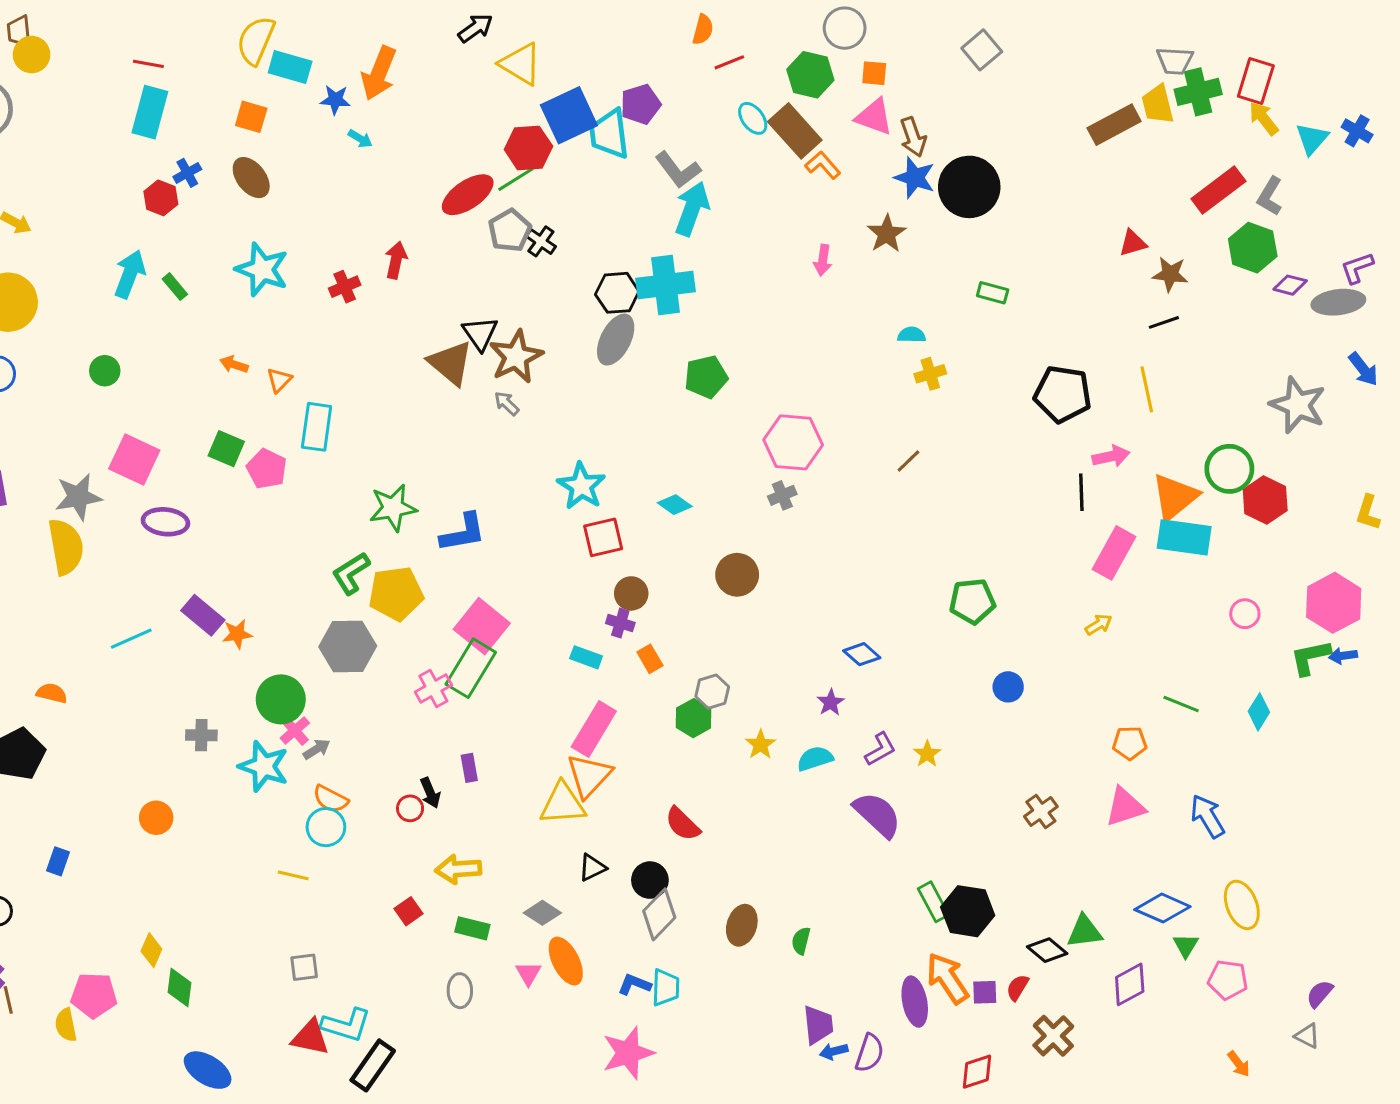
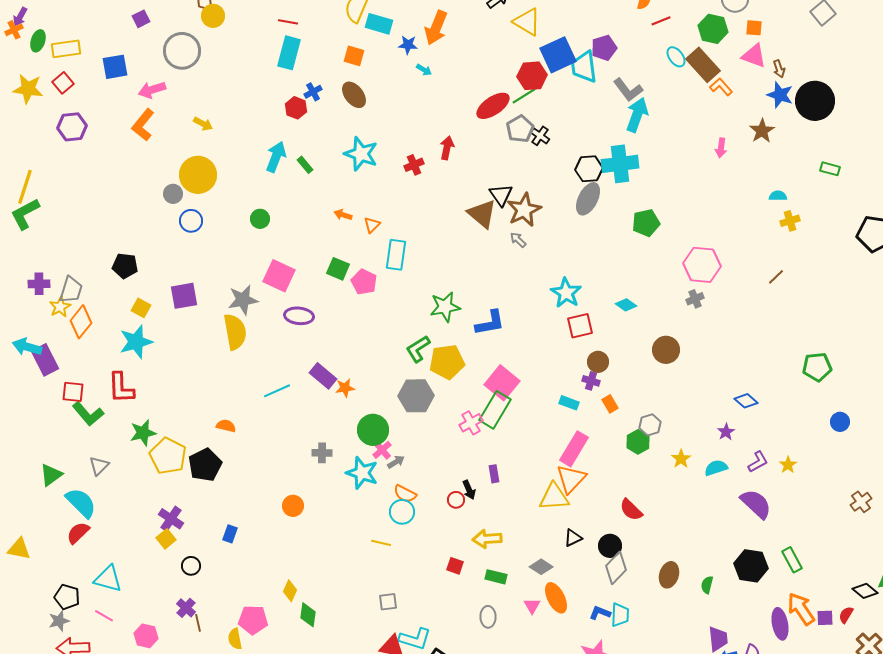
brown arrow: (913, 137) -> (779, 69), size x0.7
red square: (408, 911) -> (455, 566), turned -36
black hexagon: (968, 911) -> (751, 566), moved

